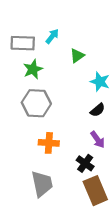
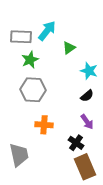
cyan arrow: (52, 36) -> (47, 31), size x1.5
gray trapezoid: (42, 184) -> (19, 155), moved

